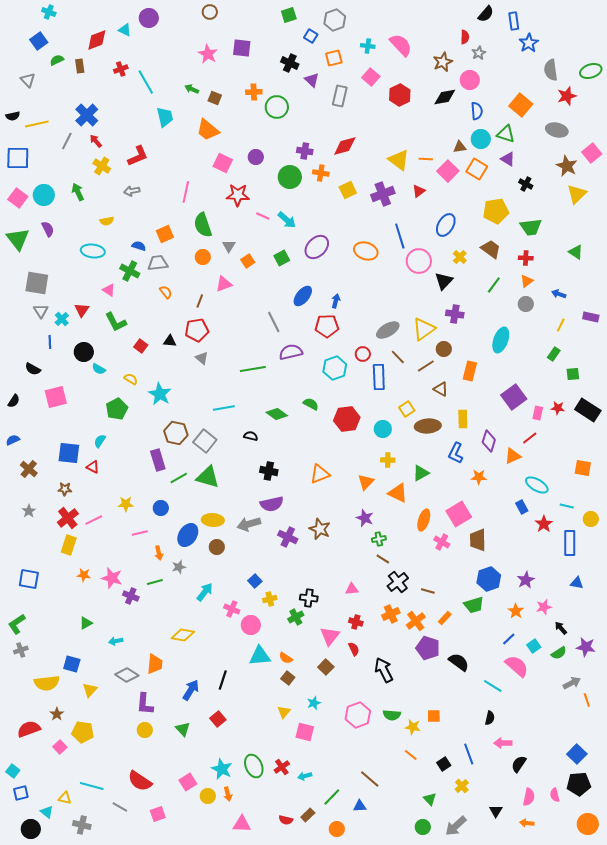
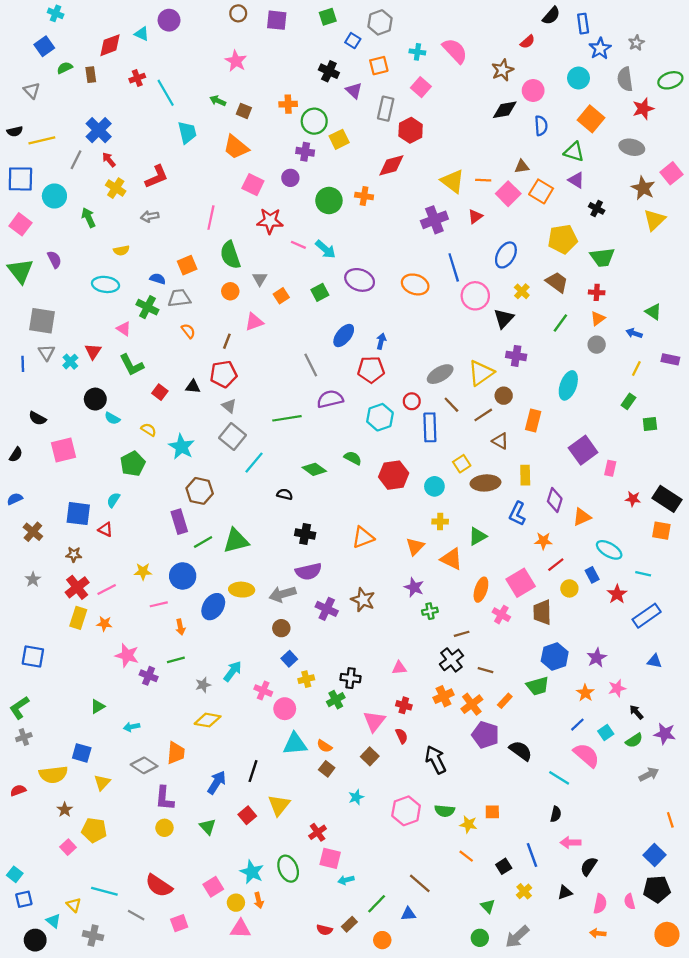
red semicircle: (465, 37) -> (527, 42), turned 48
purple square: (242, 48) -> (277, 20), moved
gray star: (479, 53) -> (636, 43), moved
red hexagon: (400, 95) -> (411, 130), moved
cyan circle: (481, 139) -> (578, 78), moved
purple cross: (305, 151) -> (305, 152), moved
yellow square: (348, 190) -> (339, 139), moved
cyan circle: (44, 195) -> (54, 196), moved
purple ellipse: (317, 247) -> (360, 280), turned 65
green triangle: (576, 252) -> (653, 312), moved
blue line: (50, 342) -> (23, 364), moved
cyan line: (224, 408) -> (254, 463), turned -40
red star: (558, 408) -> (633, 499), moved
black rectangle: (588, 410) -> (667, 499), moved
red line: (530, 438) -> (556, 565), moved
gray square: (205, 441) -> (233, 436), moved
green triangle: (208, 477) -> (236, 541), turned -30
blue circle: (161, 508) -> (183, 576), size x1.5
yellow circle: (591, 519) -> (569, 588), moved
blue rectangle: (570, 543) -> (647, 616), turned 55
brown circle: (217, 547) -> (281, 628), moved
brown line: (383, 559) -> (462, 634), moved, turned -48
gray star: (179, 567) -> (203, 685), moved
orange star: (84, 575) -> (104, 624), moved
orange line: (587, 700) -> (670, 820), moved
yellow triangle: (284, 712) -> (279, 805), moved, size x1.5
red semicircle: (29, 729) -> (18, 790), moved, size x0.6
pink square: (305, 732) -> (330, 858), moved
red cross: (282, 767) -> (318, 832), moved
yellow triangle: (65, 798) -> (74, 905), turned 32
black triangle: (496, 811) -> (565, 892), moved, turned 40
pink triangle: (242, 824) -> (240, 929), moved

